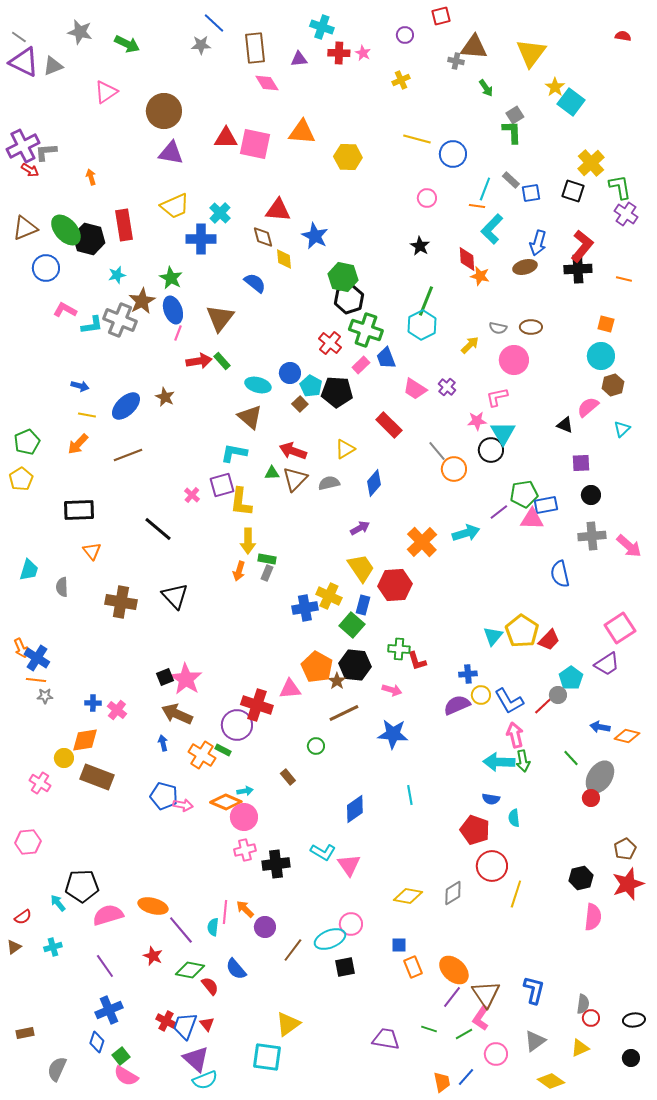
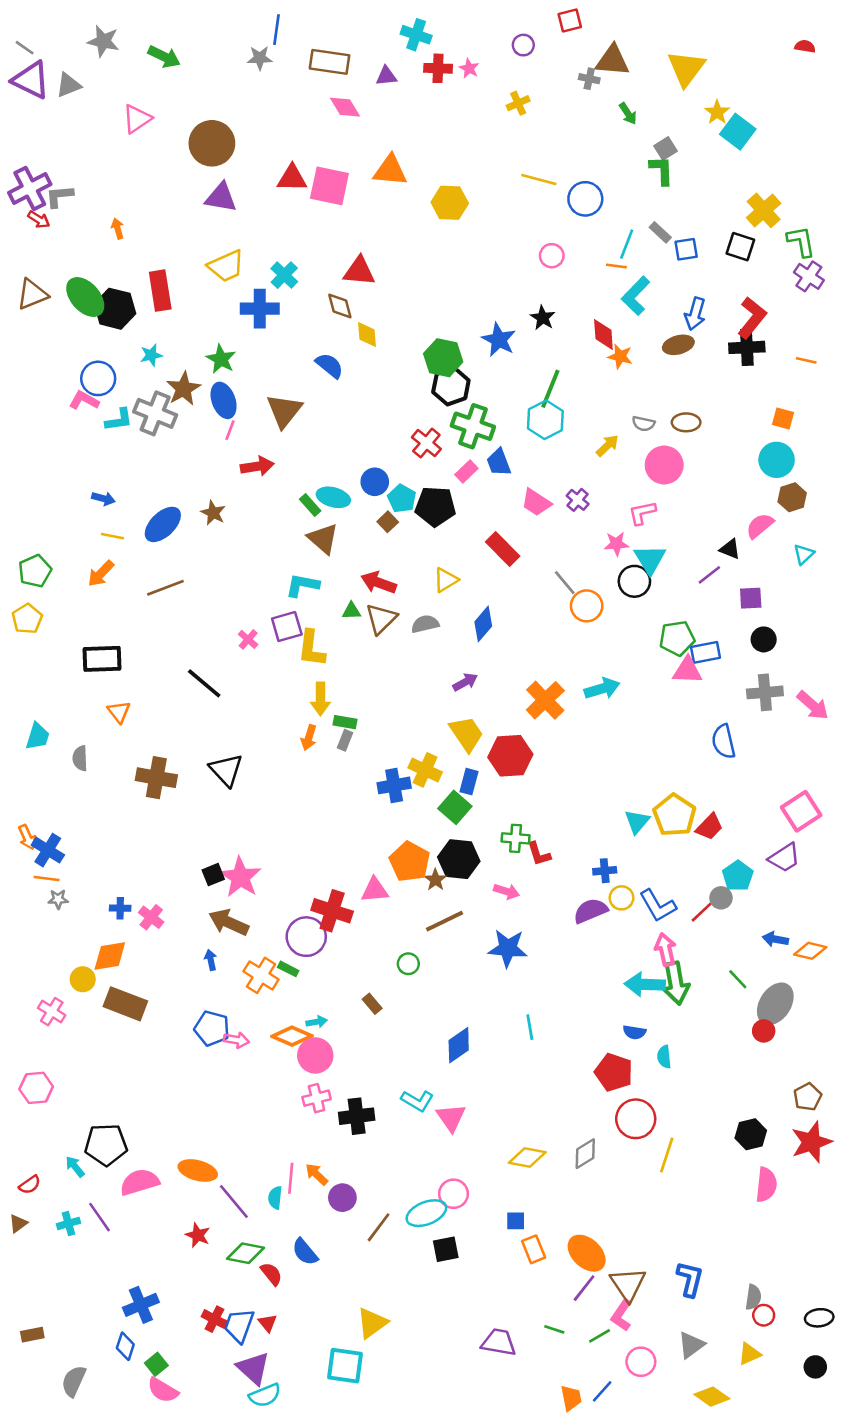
blue line: (214, 23) -> (277, 30), turned 55
brown rectangle: (255, 48) -> (329, 62), turned -76
blue star: (315, 236) -> (499, 340), moved
blue circle: (46, 268) -> (98, 378), moved
green rectangle: (222, 361) -> (310, 505), moved
purple line: (499, 512) -> (709, 575), moved
green arrow: (523, 761) -> (676, 983), size x1.5
purple line: (105, 966) -> (99, 1217), moved

